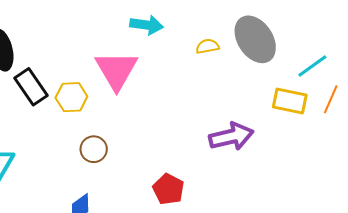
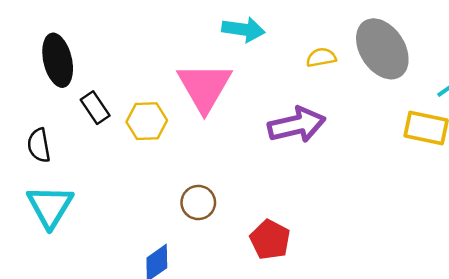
black rectangle: (31, 87) -> (95, 108), size x0.7
purple arrow: (231, 136) -> (297, 125), moved
brown circle: (94, 149) -> (198, 203), moved

